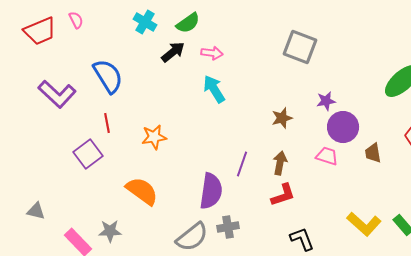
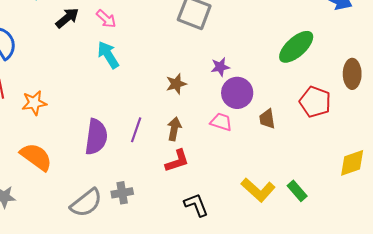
pink arrow: (212, 53) -> (106, 19), turned 35
orange star: (154, 137) -> (34, 103), moved
purple semicircle: (211, 191) -> (96, 137), moved

